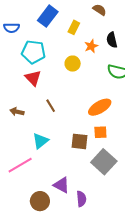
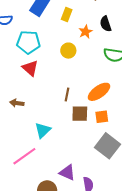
brown line: (51, 106) -> (67, 95), moved, turned 48
brown square: (80, 141) -> (80, 114), moved

